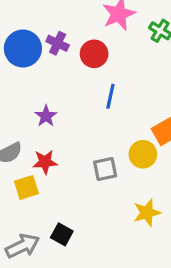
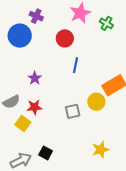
purple cross: (58, 43) -> (36, 16), moved
yellow square: (26, 187) -> (23, 123), turned -35
yellow star: (147, 213) -> (101, 150), moved

